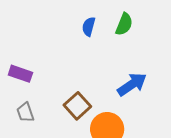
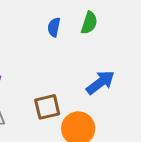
brown square: (77, 106) -> (47, 107), turned 32

